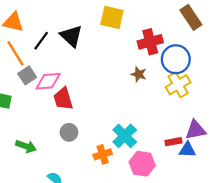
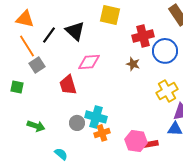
pink diamond: (48, 81) -> (89, 62), moved
yellow cross: (178, 85) -> (167, 91), moved
gray circle: (69, 132) -> (77, 123), moved
cyan cross: (125, 136) -> (96, 117), moved, turned -30
red rectangle: (173, 142) -> (151, 144), moved

